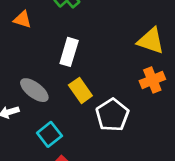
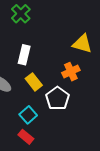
orange cross: (152, 80) -> (71, 72), moved
cyan square: (49, 134) -> (28, 115), moved

